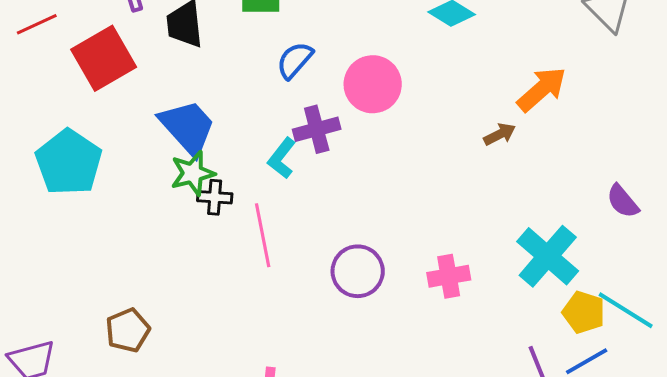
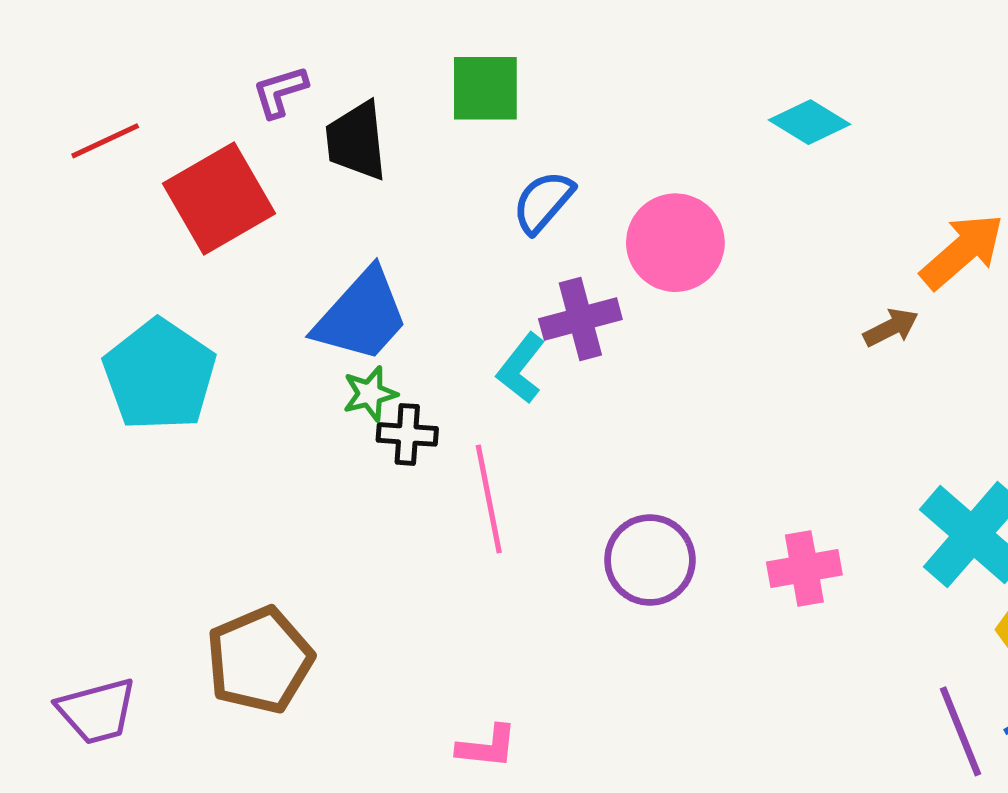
blue trapezoid: (188, 127) -> (361, 316), turned 84
green star: (193, 173) -> (370, 394), size x0.7
brown pentagon: (128, 330) -> (260, 660), size x1.4

